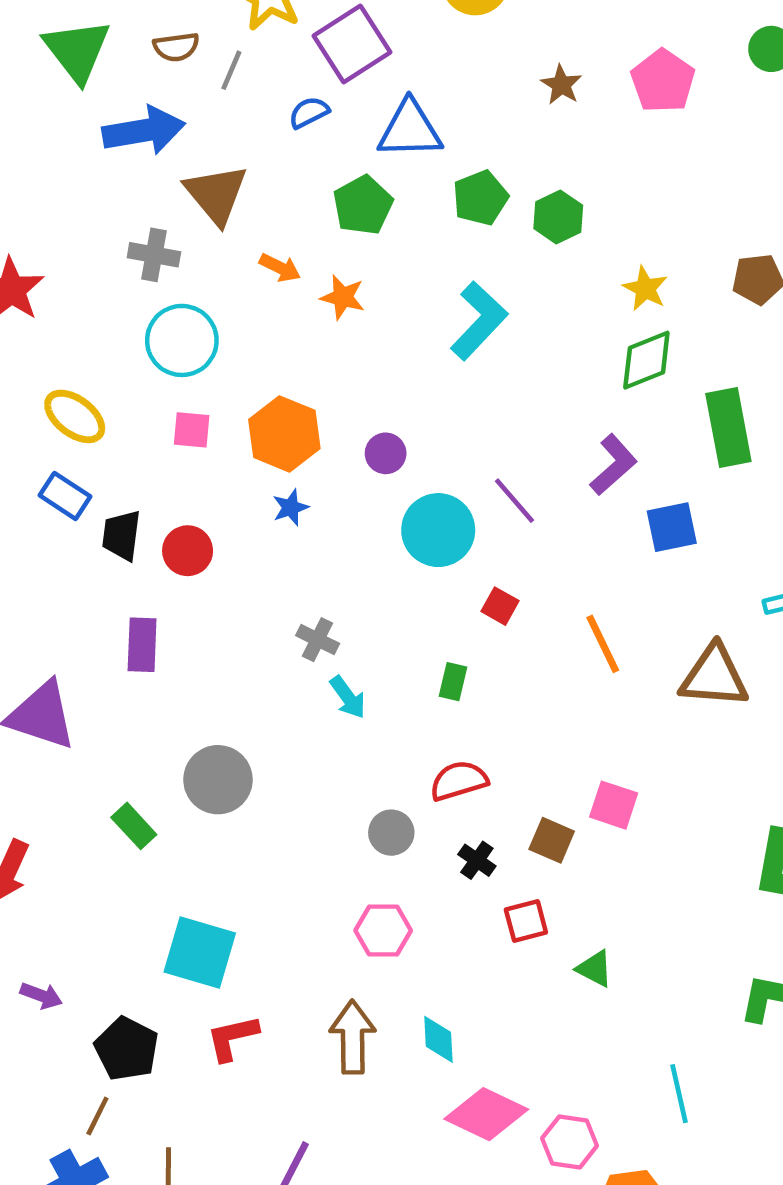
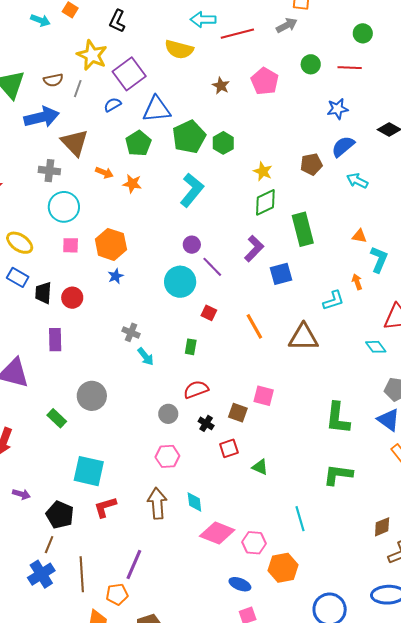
green pentagon: (480, 198) -> (189, 137), size x1.4
purple circle: (386, 453) -> (192, 245), moved

